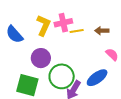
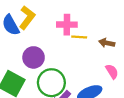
yellow L-shape: (44, 25) -> (27, 18), moved

